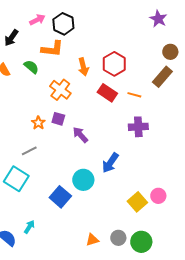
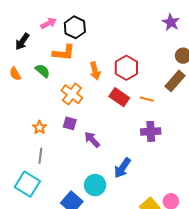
orange star: (38, 123) -> (39, 127), moved
gray line: (29, 151) -> (40, 156), turned -56

